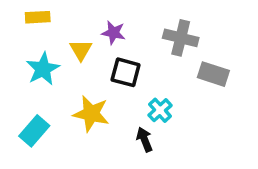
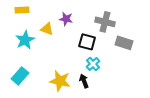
yellow triangle: (81, 50) -> (47, 29), turned -40
black square: (126, 72) -> (87, 42), moved
yellow star: (91, 114) -> (60, 81), moved

